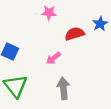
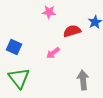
gray arrow: (63, 88) -> (83, 80), moved

